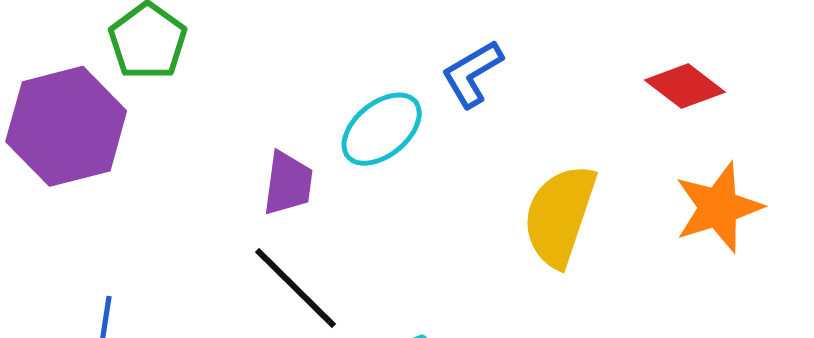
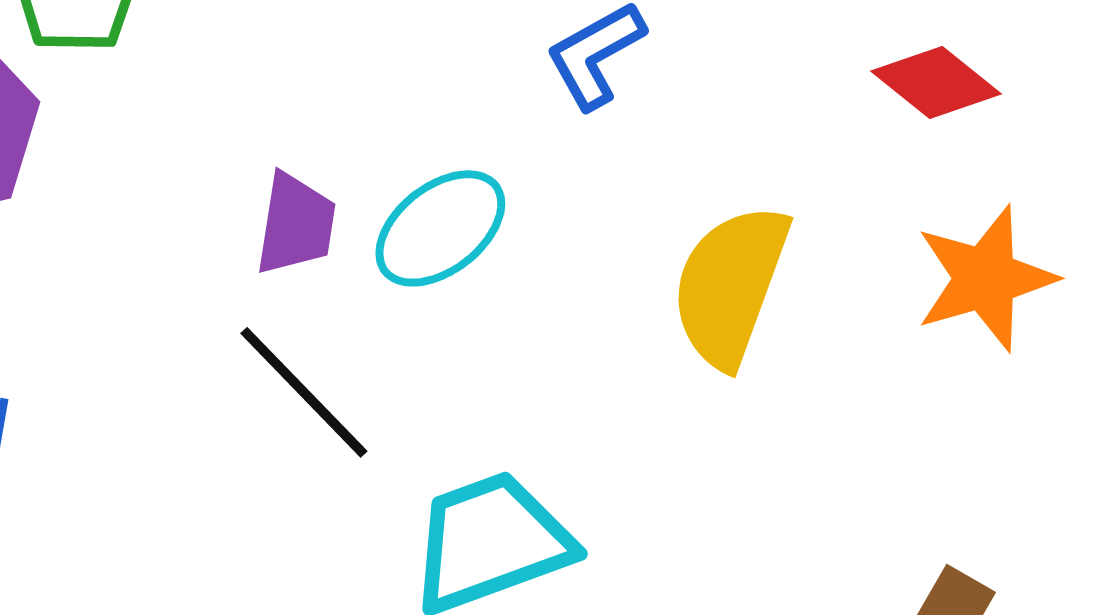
cyan ellipse: (382, 129) -> (440, 228), moved

